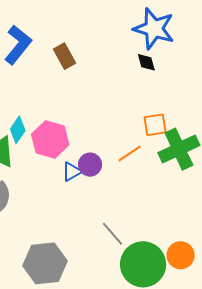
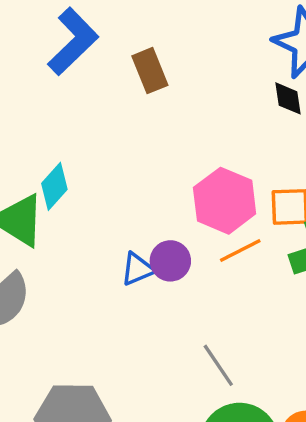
pink hexagon: (50, 140) -> (225, 201), moved
gray line: (113, 234) -> (218, 365), moved

